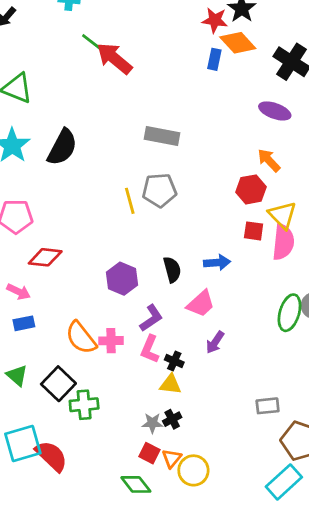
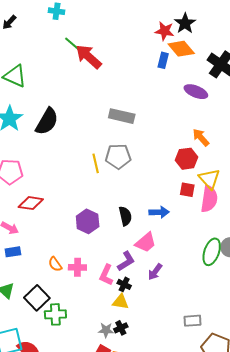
purple ellipse: (275, 111) -> (196, 92), moved
purple L-shape: (151, 318) -> (126, 261), moved
orange semicircle: (81, 338) -> (55, 264), size x0.6

